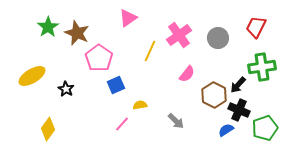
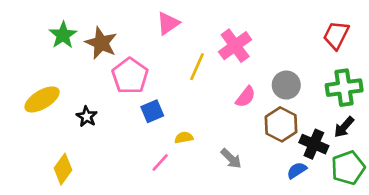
gray circle: (218, 38) -> (286, 85), moved
black arrow: (238, 85) -> (344, 127), moved

